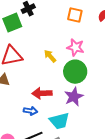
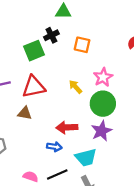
orange square: (75, 15) -> (82, 45), moved
pink star: (75, 47) -> (103, 77), turned 30

